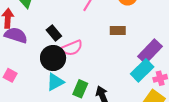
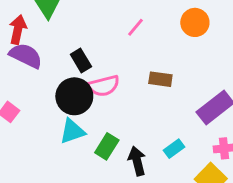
brown rectangle: (118, 31) -> (160, 79), moved
cyan rectangle: (142, 70) -> (174, 149), moved, size x0.6

